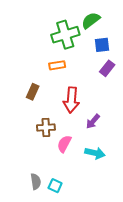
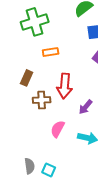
green cross: (65, 35) -> (35, 22), moved
brown cross: (46, 127) -> (42, 100), moved

